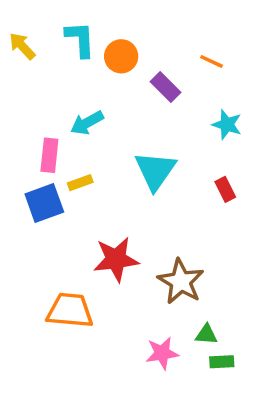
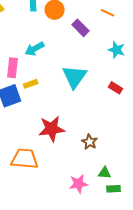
red rectangle: (225, 189) -> (116, 88), turned -32
brown star: (181, 281) -> (90, 142), size x0.6

